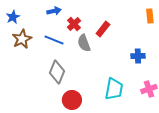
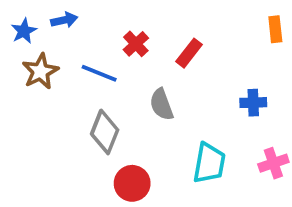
blue arrow: (54, 11) -> (64, 20), moved
gray semicircle: (84, 43) -> (161, 104), moved

